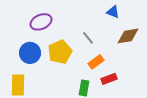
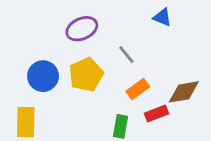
purple ellipse: (41, 22) -> (82, 29), moved
brown diamond: (128, 36) -> (184, 92), moved

